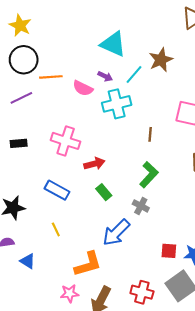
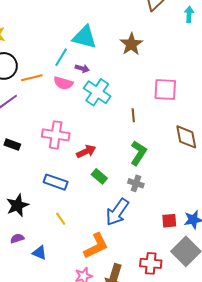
cyan line: (134, 75) -> (61, 57), moved
cyan cross: (117, 104) -> (97, 92), turned -32
black rectangle: (19, 143) -> (12, 145), turned 35

